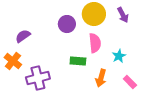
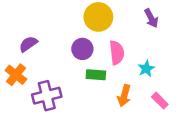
yellow circle: (94, 14) -> (98, 17), moved
purple circle: (67, 24) -> (82, 49), moved

